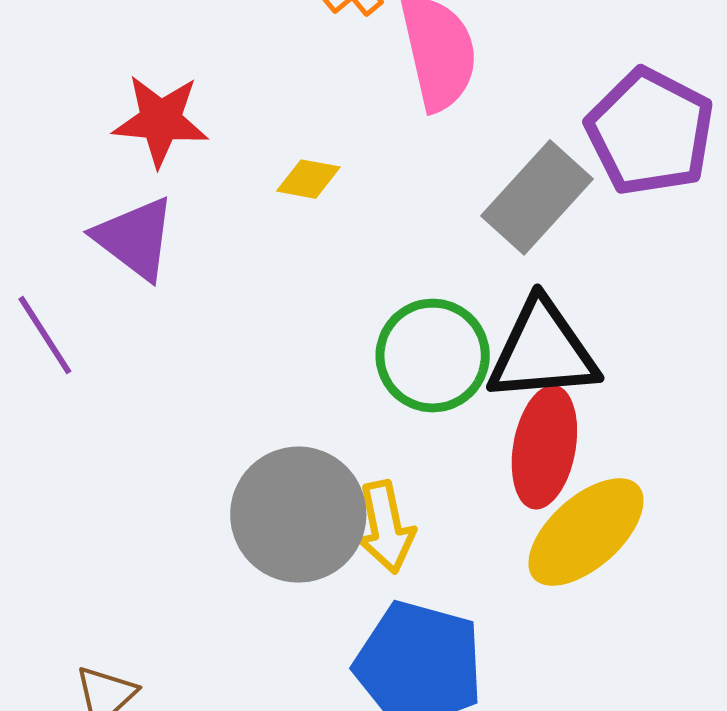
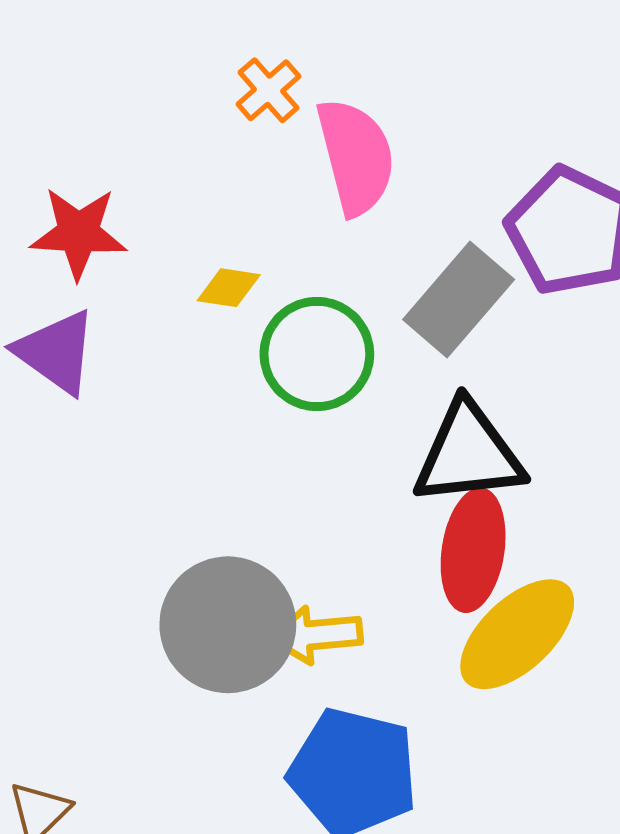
green circle: (433, 356) -> (317, 354), moved
yellow arrow: (386, 527) -> (316, 635), turned 98

